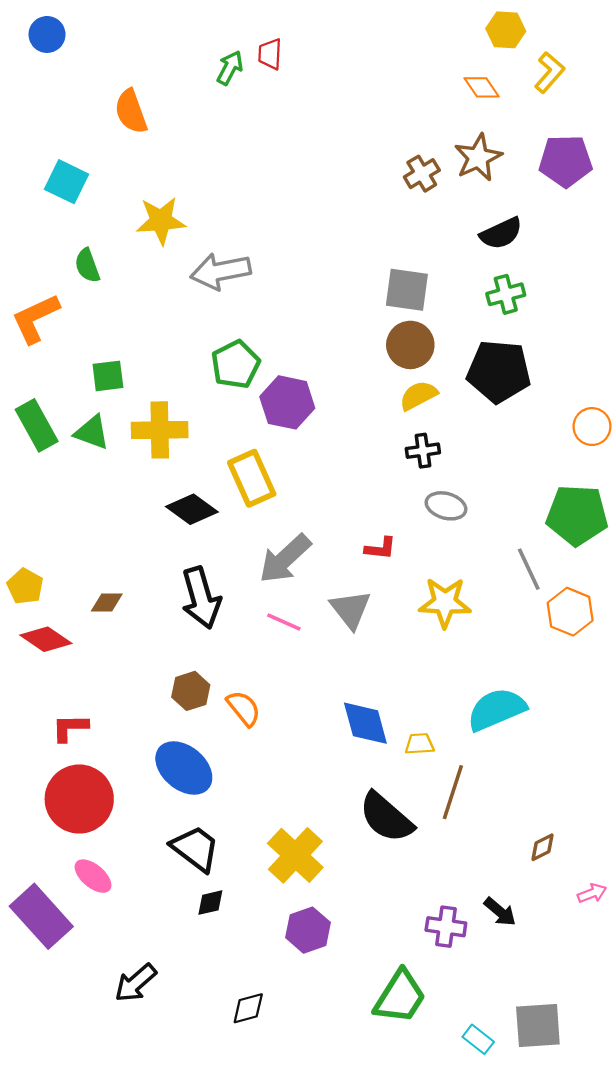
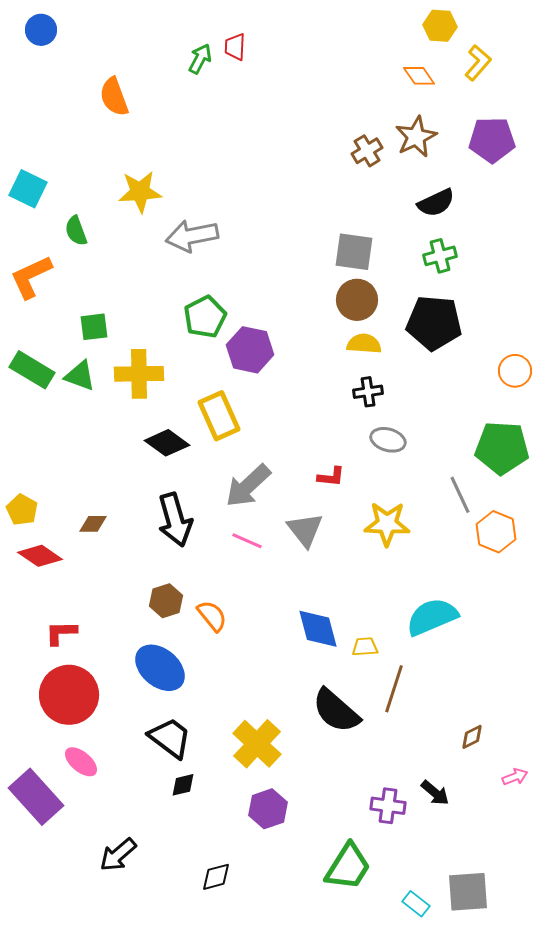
cyan square: (67, 182) -> (28, 189), moved
yellow semicircle: (418, 395) -> (364, 344), turned 32
green rectangle: (37, 425) -> (32, 370), turned -30

